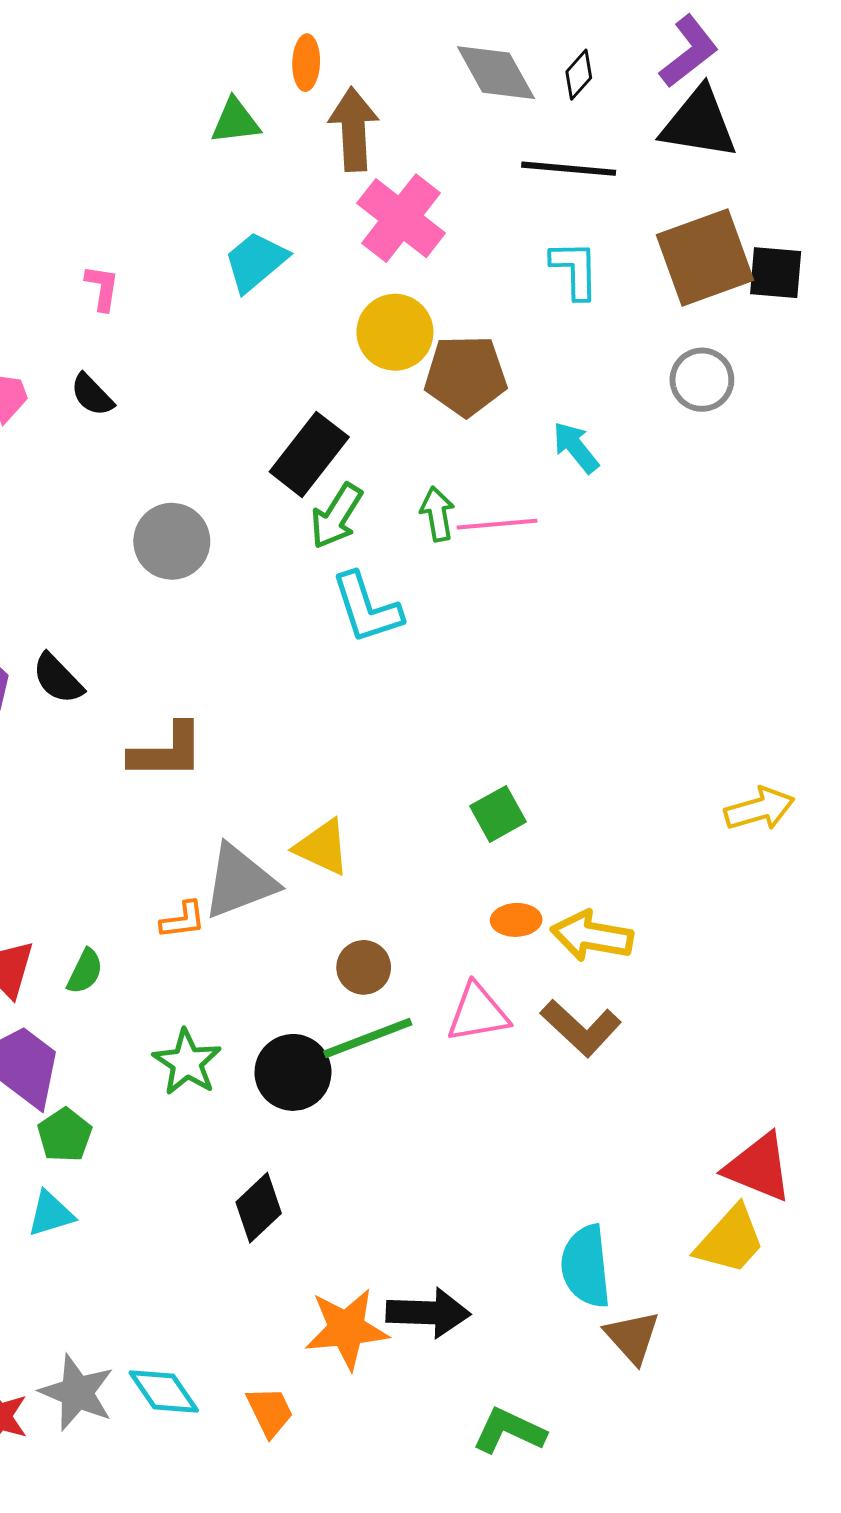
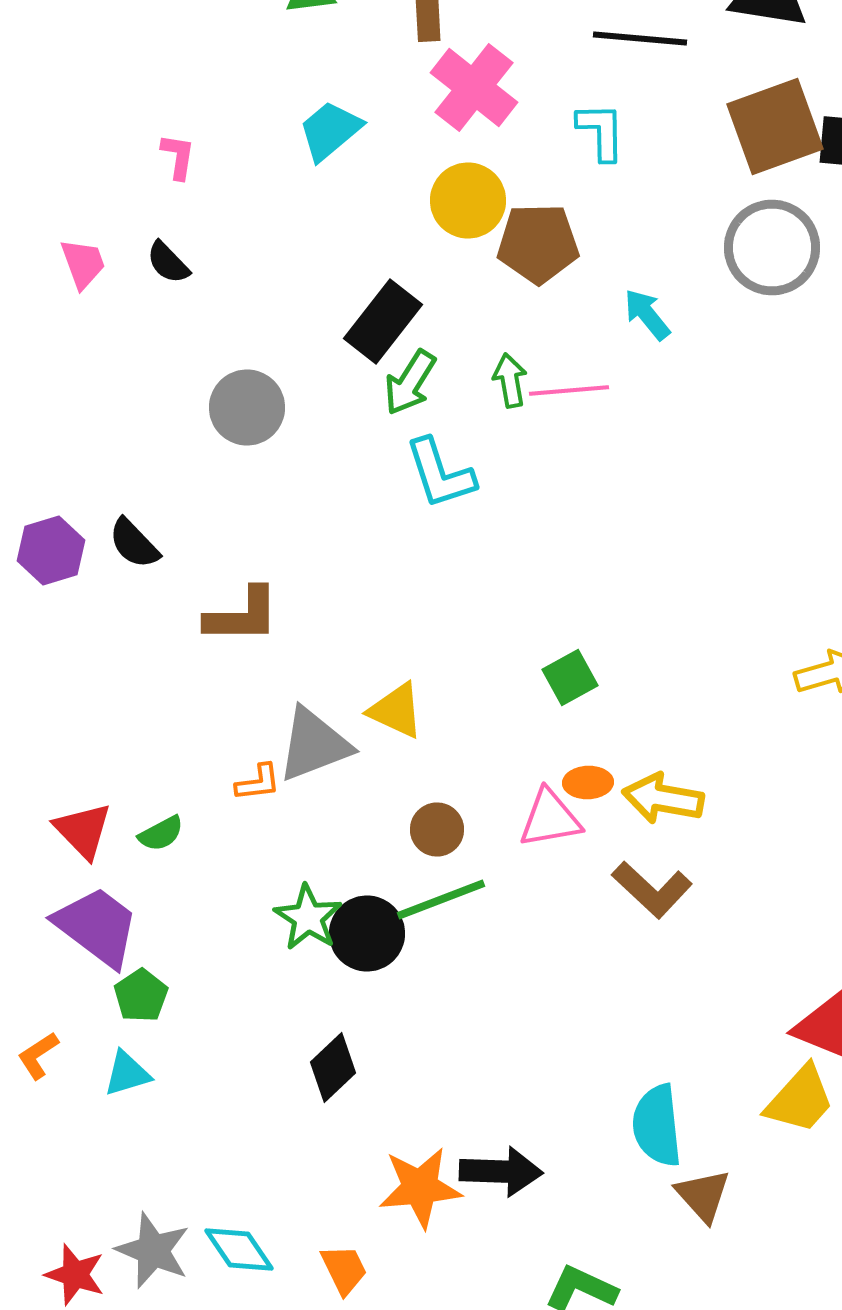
cyan L-shape: (575, 270) -> (601, 132), moved
gray circle: (702, 380) -> (772, 248), size x1.5
green semicircle: (85, 971) -> (161, 834), turned 36
pink triangle: (478, 1013) -> (550, 818), moved
green star: (187, 1062) -> (308, 918), moved

